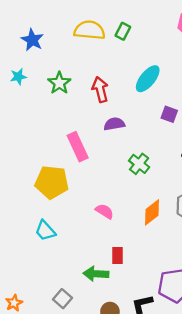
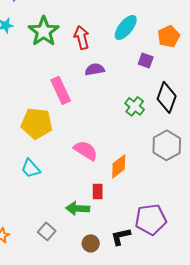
green star: (59, 83) -> (44, 31), size x1.4
green cross: (139, 164) -> (135, 106), moved
pink semicircle: (105, 211) -> (86, 150), size x1.4
orange diamond: (152, 212) -> (119, 166), moved

